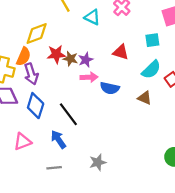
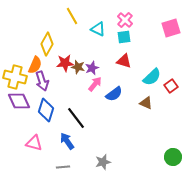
yellow diamond: (37, 34) -> (47, 44), turned -40
cyan square: (152, 40) -> (124, 37), moved
pink arrow: (89, 77) -> (95, 84), turned -49
blue semicircle: (110, 88) -> (114, 94), turned -48
pink triangle: (22, 142) -> (34, 143), turned 36

